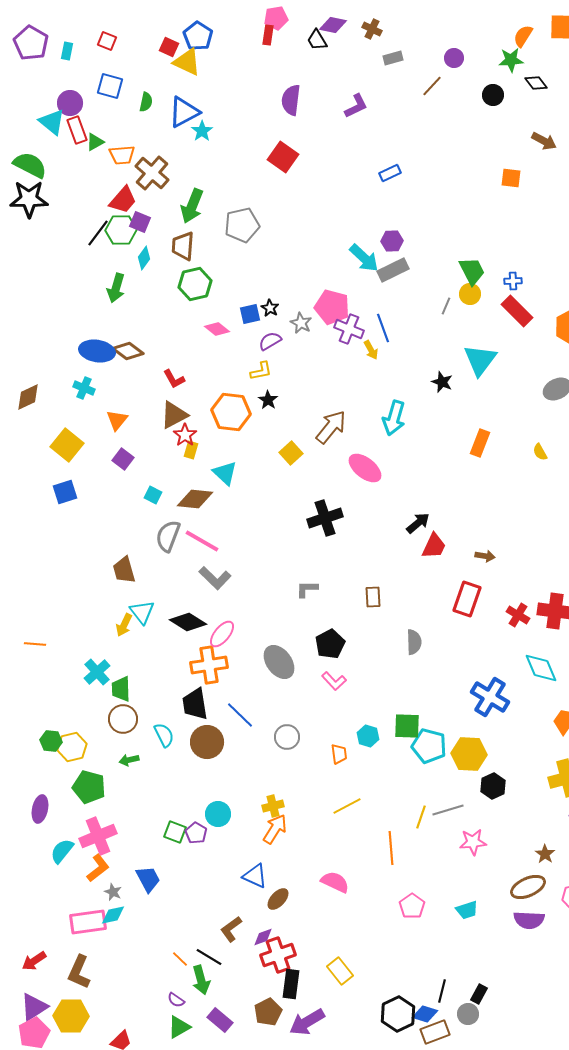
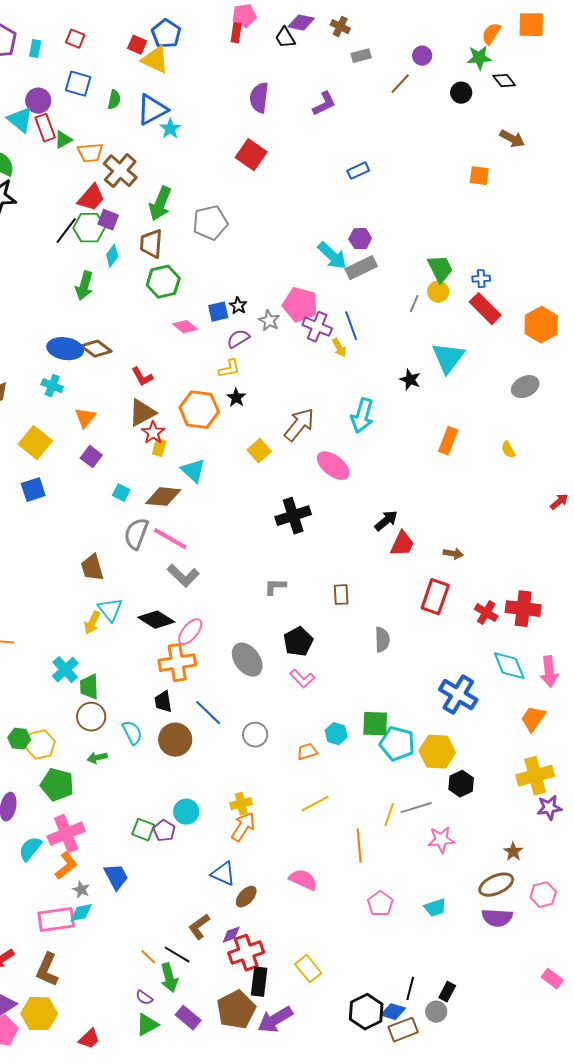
black trapezoid: (195, 704) -> (163, 702), size x0.7
orange trapezoid: (339, 754) -> (307, 752), turned -100
brown pentagon: (268, 1012) -> (236, 1010), size x1.4

